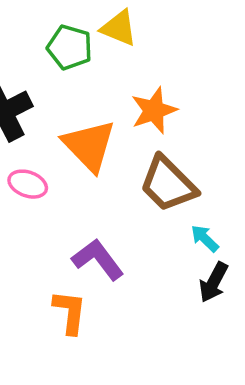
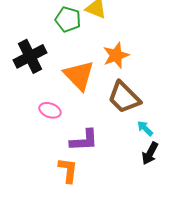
pink ellipse: (28, 184) -> (50, 110), moved
purple L-shape: (98, 259) -> (84, 140), turned 124

